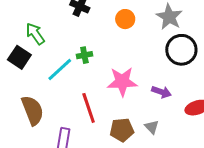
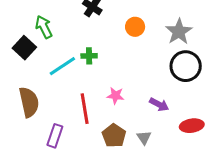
pink star: (122, 82) -> (116, 96), moved, size x0.6
brown pentagon: (122, 130) -> (114, 136), turned 30

